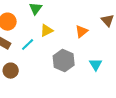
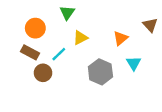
cyan triangle: (96, 64) -> (134, 63), moved
brown circle: (11, 71) -> (43, 73), moved

